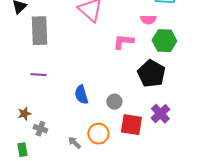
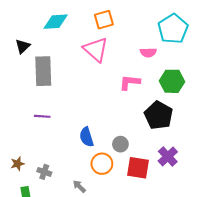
pink semicircle: (148, 20) -> (148, 53), moved
brown star: (24, 114) -> (17, 164), moved
orange circle: (98, 134) -> (102, 164), moved

